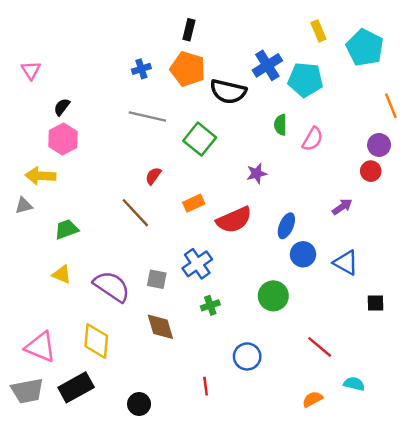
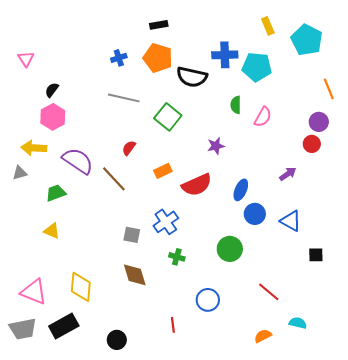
black rectangle: (189, 30) -> (159, 25), turned 66
blue cross: (267, 65) -> (225, 55), turned 30
purple semicircle: (112, 286) -> (78, 161), moved
green cross: (210, 305) -> (177, 257), turned 35

